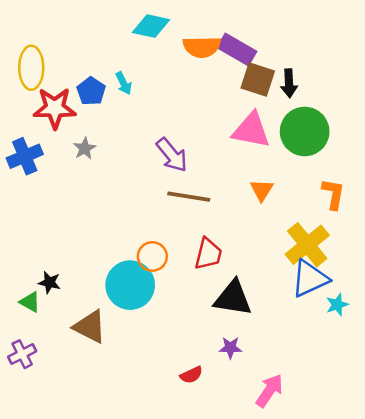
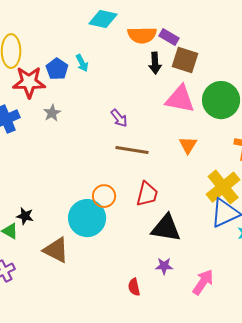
purple rectangle: (237, 49) -> (169, 37), size x0.7
black arrow: (289, 83) -> (155, 63), moved
purple arrow: (172, 155) -> (119, 118), size x0.7
red semicircle: (191, 375) -> (134, 287), turned 102
pink arrow: (269, 391) -> (203, 282), moved

